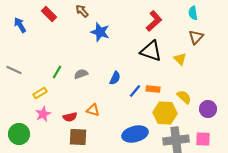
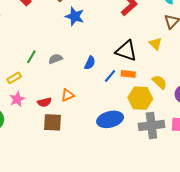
black triangle: (151, 51) -> (126, 51), moved
orange triangle: (93, 110) -> (68, 95), turned -40

